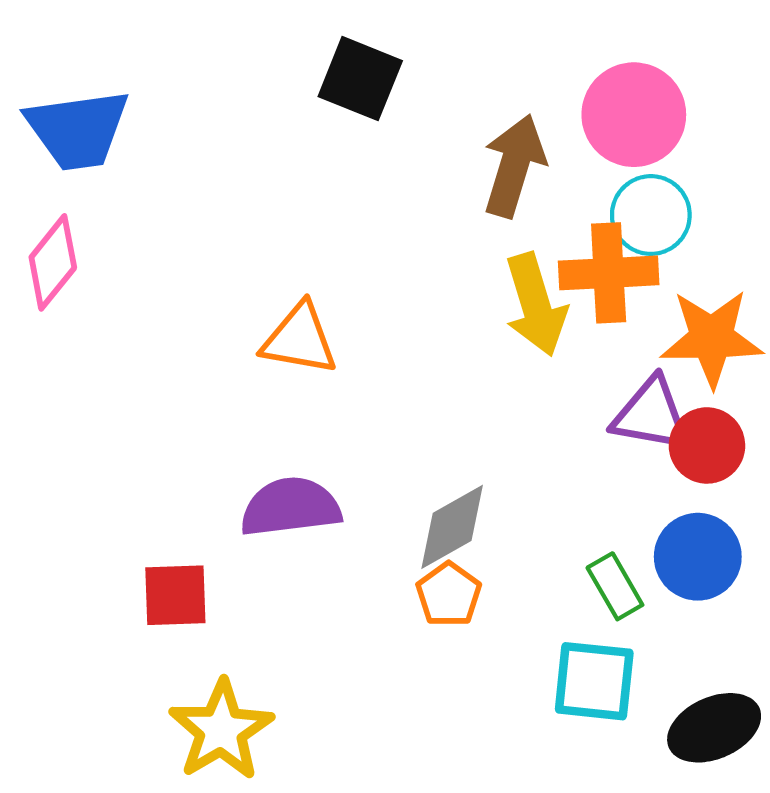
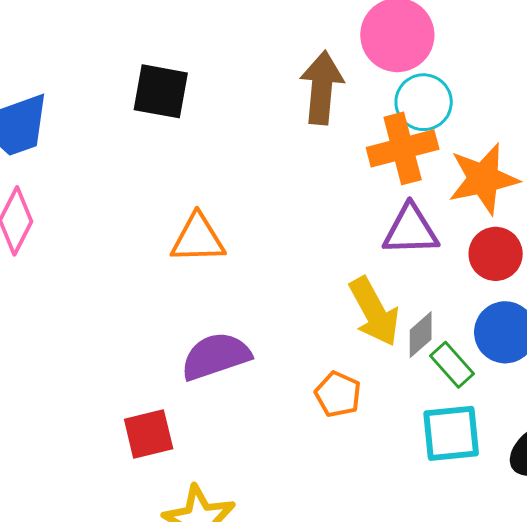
black square: (360, 79) -> (161, 91), moved
yellow arrow: (536, 305) -> (374, 312), moved
purple triangle: (651, 415) -> (411, 230), moved
gray diamond: (452, 527) -> (421, 335), moved, size x0.7

